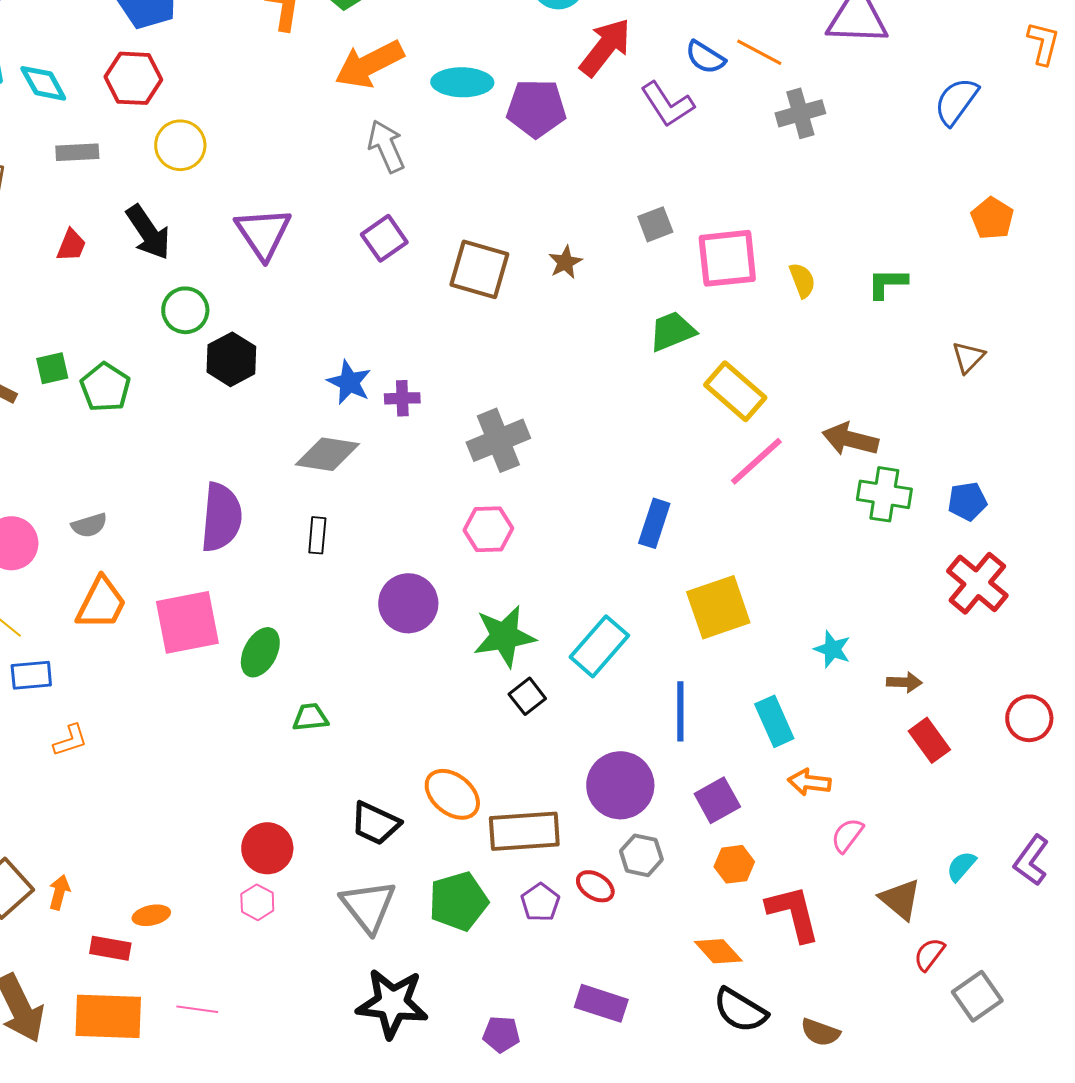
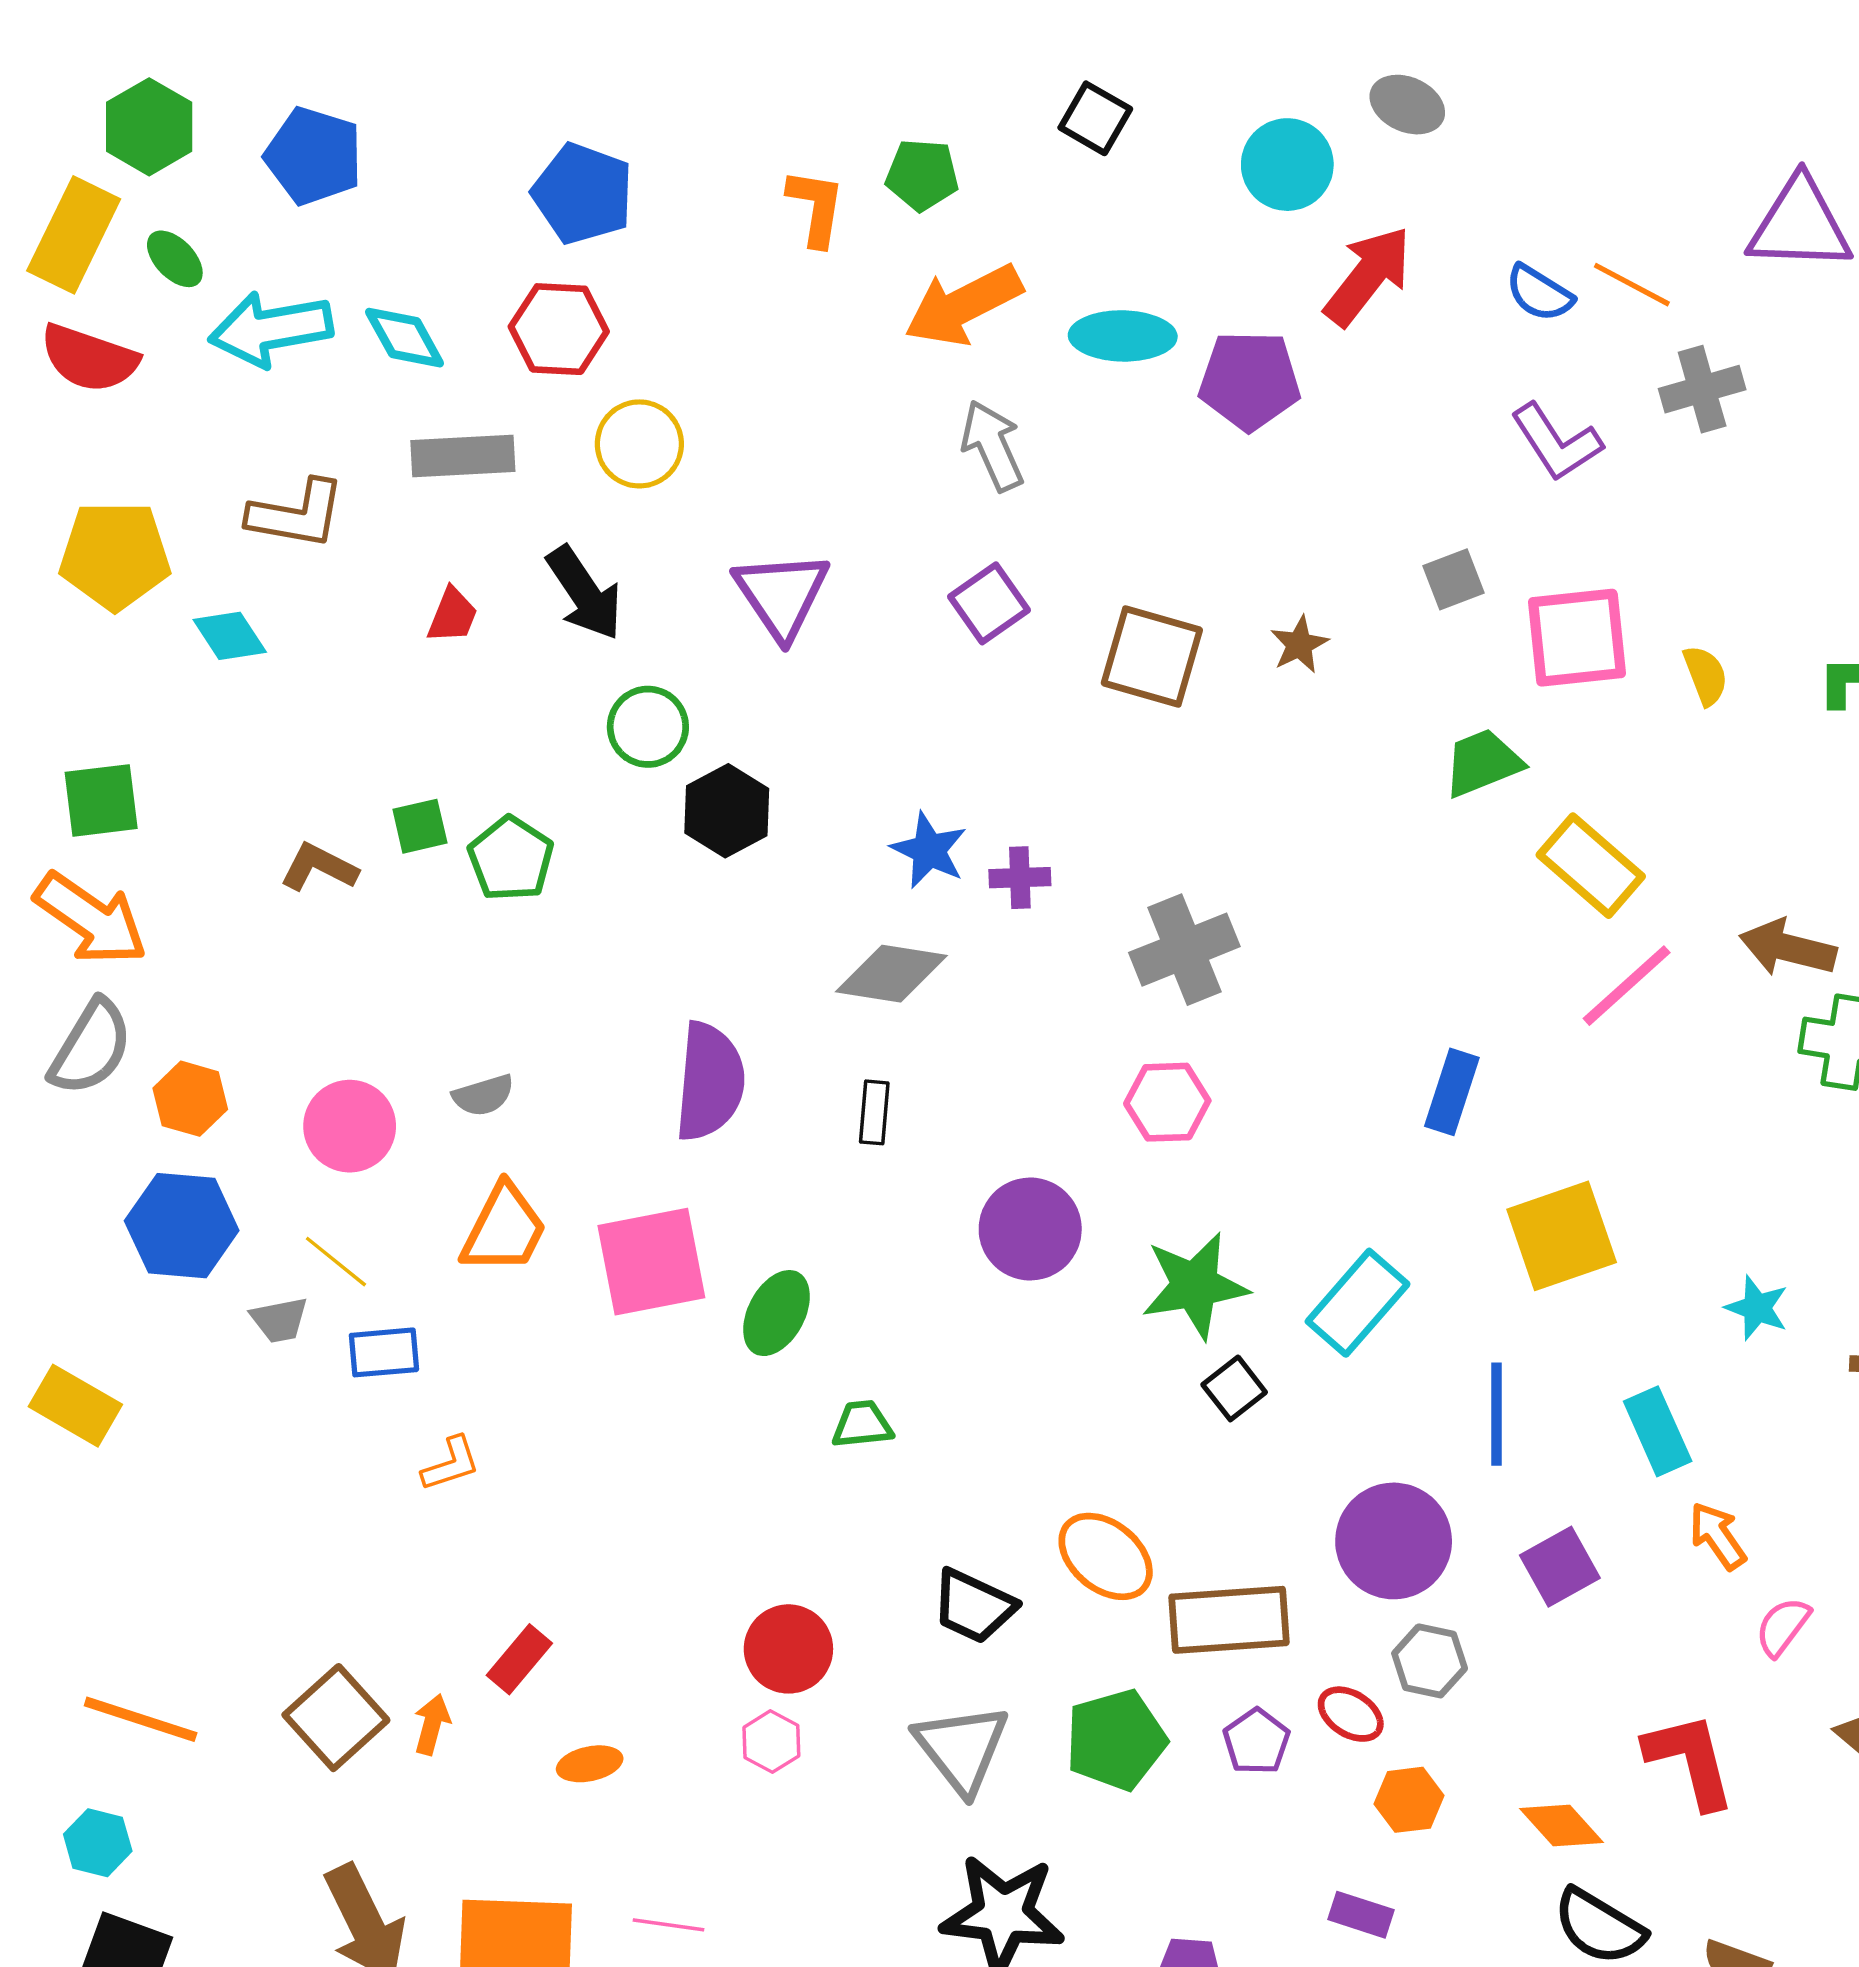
purple L-shape: (667, 104) -> (1556, 442), moved
gray rectangle: (77, 152) -> (463, 456), size x1.4
orange arrow: (809, 782) -> (1718, 1536), turned 48
orange hexagon: (734, 864) -> (1409, 1800), moved
red rectangle: (110, 948) -> (519, 1659), moved, turned -60
purple rectangle: (601, 1003) -> (1361, 1915), size x0.7

